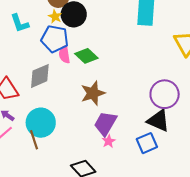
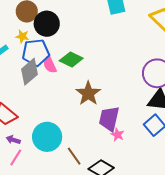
yellow star: (55, 17) -> (22, 36), moved
gray diamond: (40, 76) -> (29, 72), moved
brown line: (34, 140) -> (74, 156), moved

